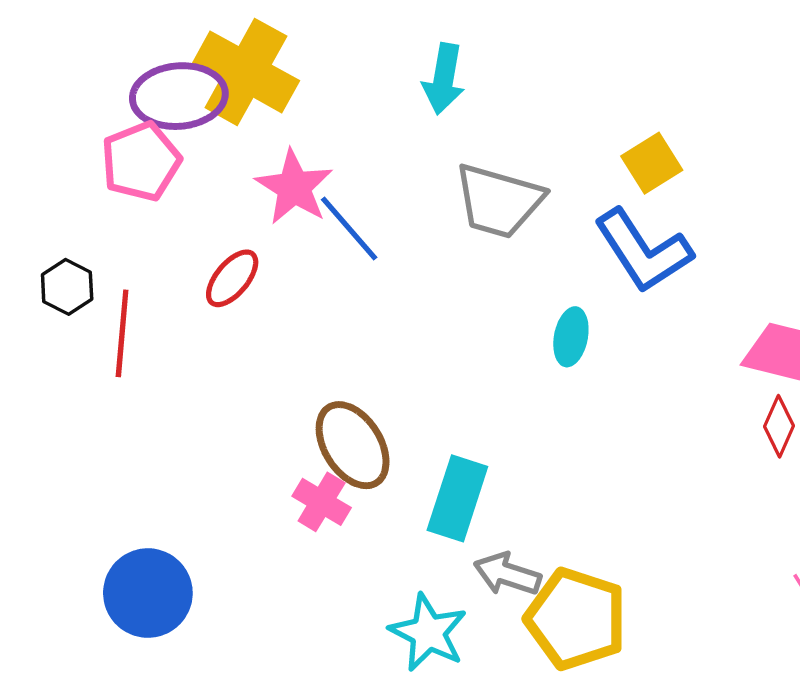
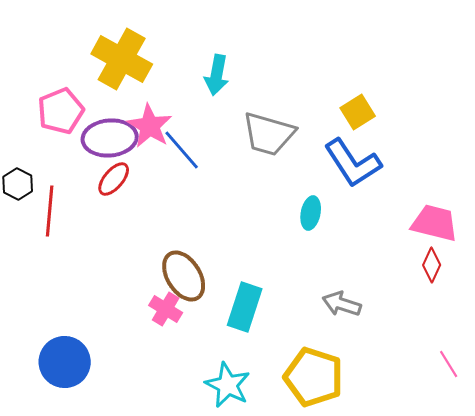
cyan arrow: (444, 79) -> (217, 75), moved
purple ellipse: (179, 96) -> (110, 138), moved
gray arrow: (507, 574) -> (342, 304), moved

